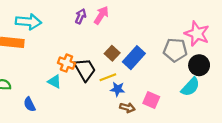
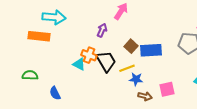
purple arrow: (81, 16) -> (102, 30), moved
blue rectangle: (134, 58) -> (151, 50), turned 45
cyan triangle: (55, 82) -> (79, 64), moved
pink square: (151, 100) -> (167, 89), turned -35

